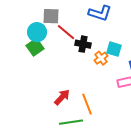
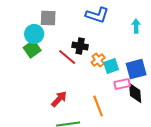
red line: (66, 32) -> (67, 57), moved
cyan square: (114, 49) -> (111, 66), moved, turned -35
orange line: (87, 104) -> (98, 106), moved

